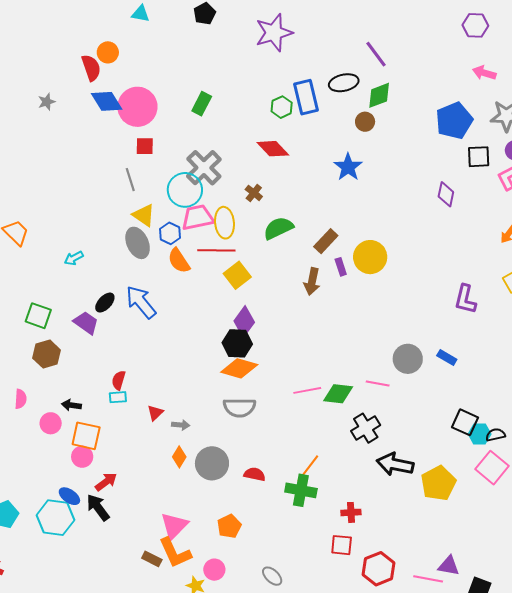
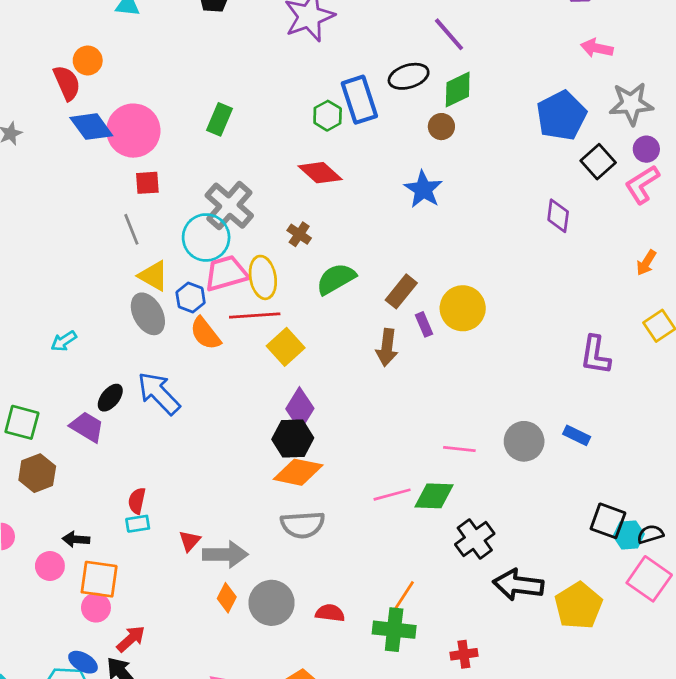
black square: (479, 157) -> (598, 162), turned -35
pink line: (378, 384) -> (459, 449), moved
gray arrow: (181, 425) -> (225, 554), size x1.8

